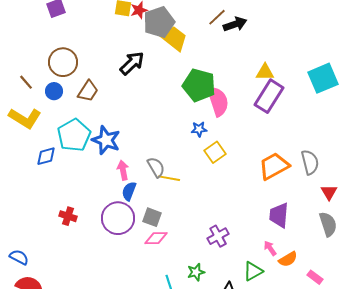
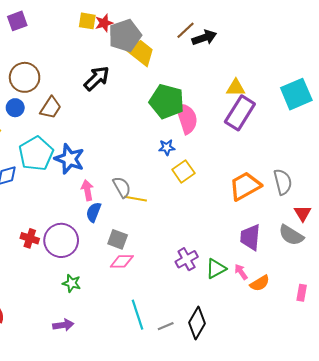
purple circle: (118, 218) -> (61, 240), moved
gray semicircle: (328, 224) -> (291, 235), moved, turned 140
green triangle: (253, 271) -> (216, 269), moved
green star: (196, 272) -> (72, 283), moved, turned 30
pink rectangle: (315, 277) -> (302, 293), moved, turned 63

